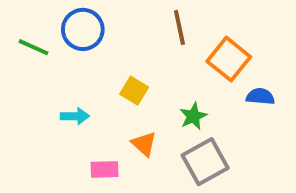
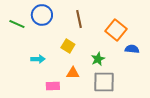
brown line: (179, 27) -> (79, 19), moved
orange triangle: (144, 144) -> (73, 73), turned -40
gray square: (205, 162) -> (104, 82), turned 30

